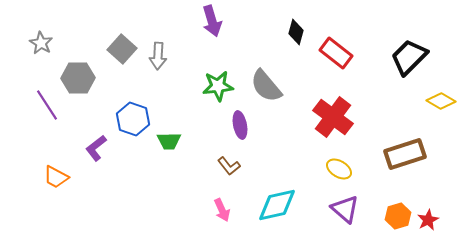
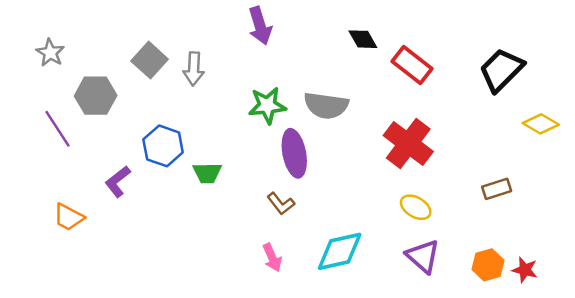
black diamond: (296, 32) -> (363, 39), turned -45
gray semicircle: (266, 86) -> (326, 105), turned -42
purple ellipse: (240, 125) -> (294, 153), size x1.4
brown rectangle: (405, 154) -> (497, 189), size x0.6
red star: (428, 220) -> (525, 270), turned -30

